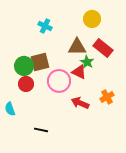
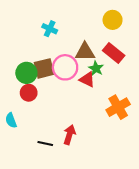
yellow circle: (92, 19) -> (113, 20), moved
pink circle: (59, 81) -> (65, 67), moved
orange cross: (107, 97) -> (118, 107), size x1.5
red arrow: (80, 103) -> (70, 135), moved, turned 84

